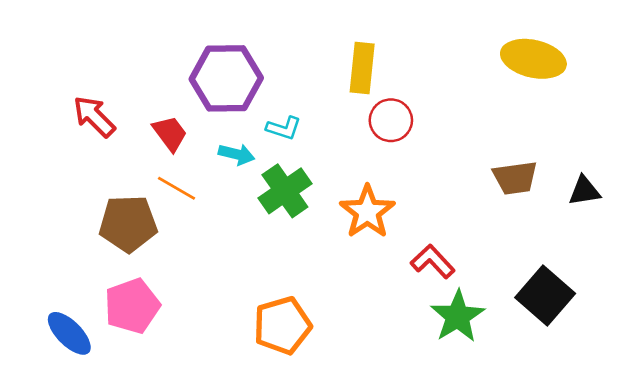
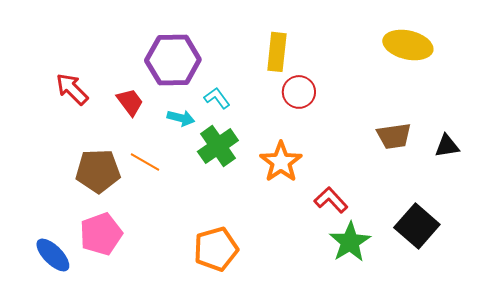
cyan L-shape: (284, 128) -> (217, 98), turned -144
orange line: (176, 188) -> (145, 162), moved

